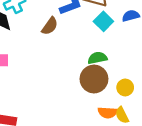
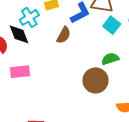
brown circle: (94, 79) -> (95, 80), moved

